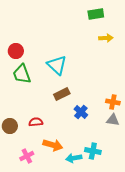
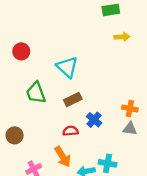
green trapezoid: (22, 74) -> (36, 93), moved
red semicircle: (36, 122) -> (71, 131), moved
orange arrow: (53, 145) -> (63, 157), turned 42

